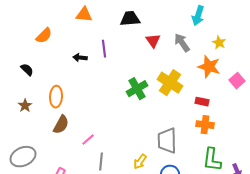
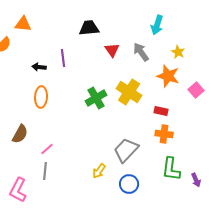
orange triangle: (84, 15) -> (23, 24), moved
orange ellipse: (56, 97) -> (41, 97), moved
gray trapezoid: (167, 141) -> (126, 150), turned 44
gray line: (101, 162) -> (45, 171), moved

